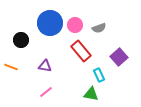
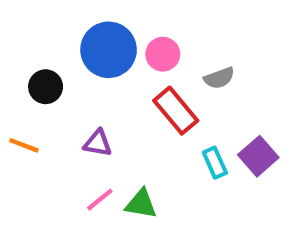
gray semicircle: (99, 28) -> (219, 78), moved
purple square: (119, 57) -> (258, 156), moved
green triangle: (91, 94) -> (141, 204), moved

